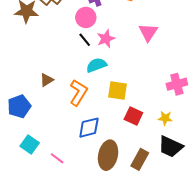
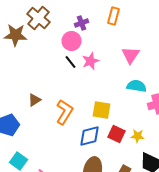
cyan semicircle: (96, 65) -> (136, 86), moved, turned 30
yellow star: (165, 118) -> (138, 136), moved
blue diamond: (89, 128) -> (90, 136), moved

